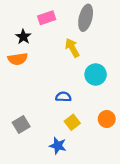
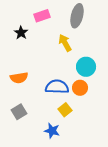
orange semicircle: (18, 59) -> (19, 78), moved
blue semicircle: (63, 97) -> (57, 87), size x1.6
orange circle: (107, 119) -> (80, 88), moved

